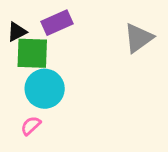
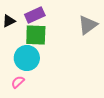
green square: (32, 53) -> (36, 35), moved

